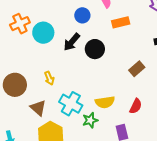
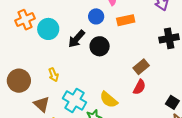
blue circle: (82, 15) -> (96, 16), moved
yellow semicircle: (105, 102) -> (109, 100), turned 48
red semicircle: (136, 106) -> (139, 87), moved

